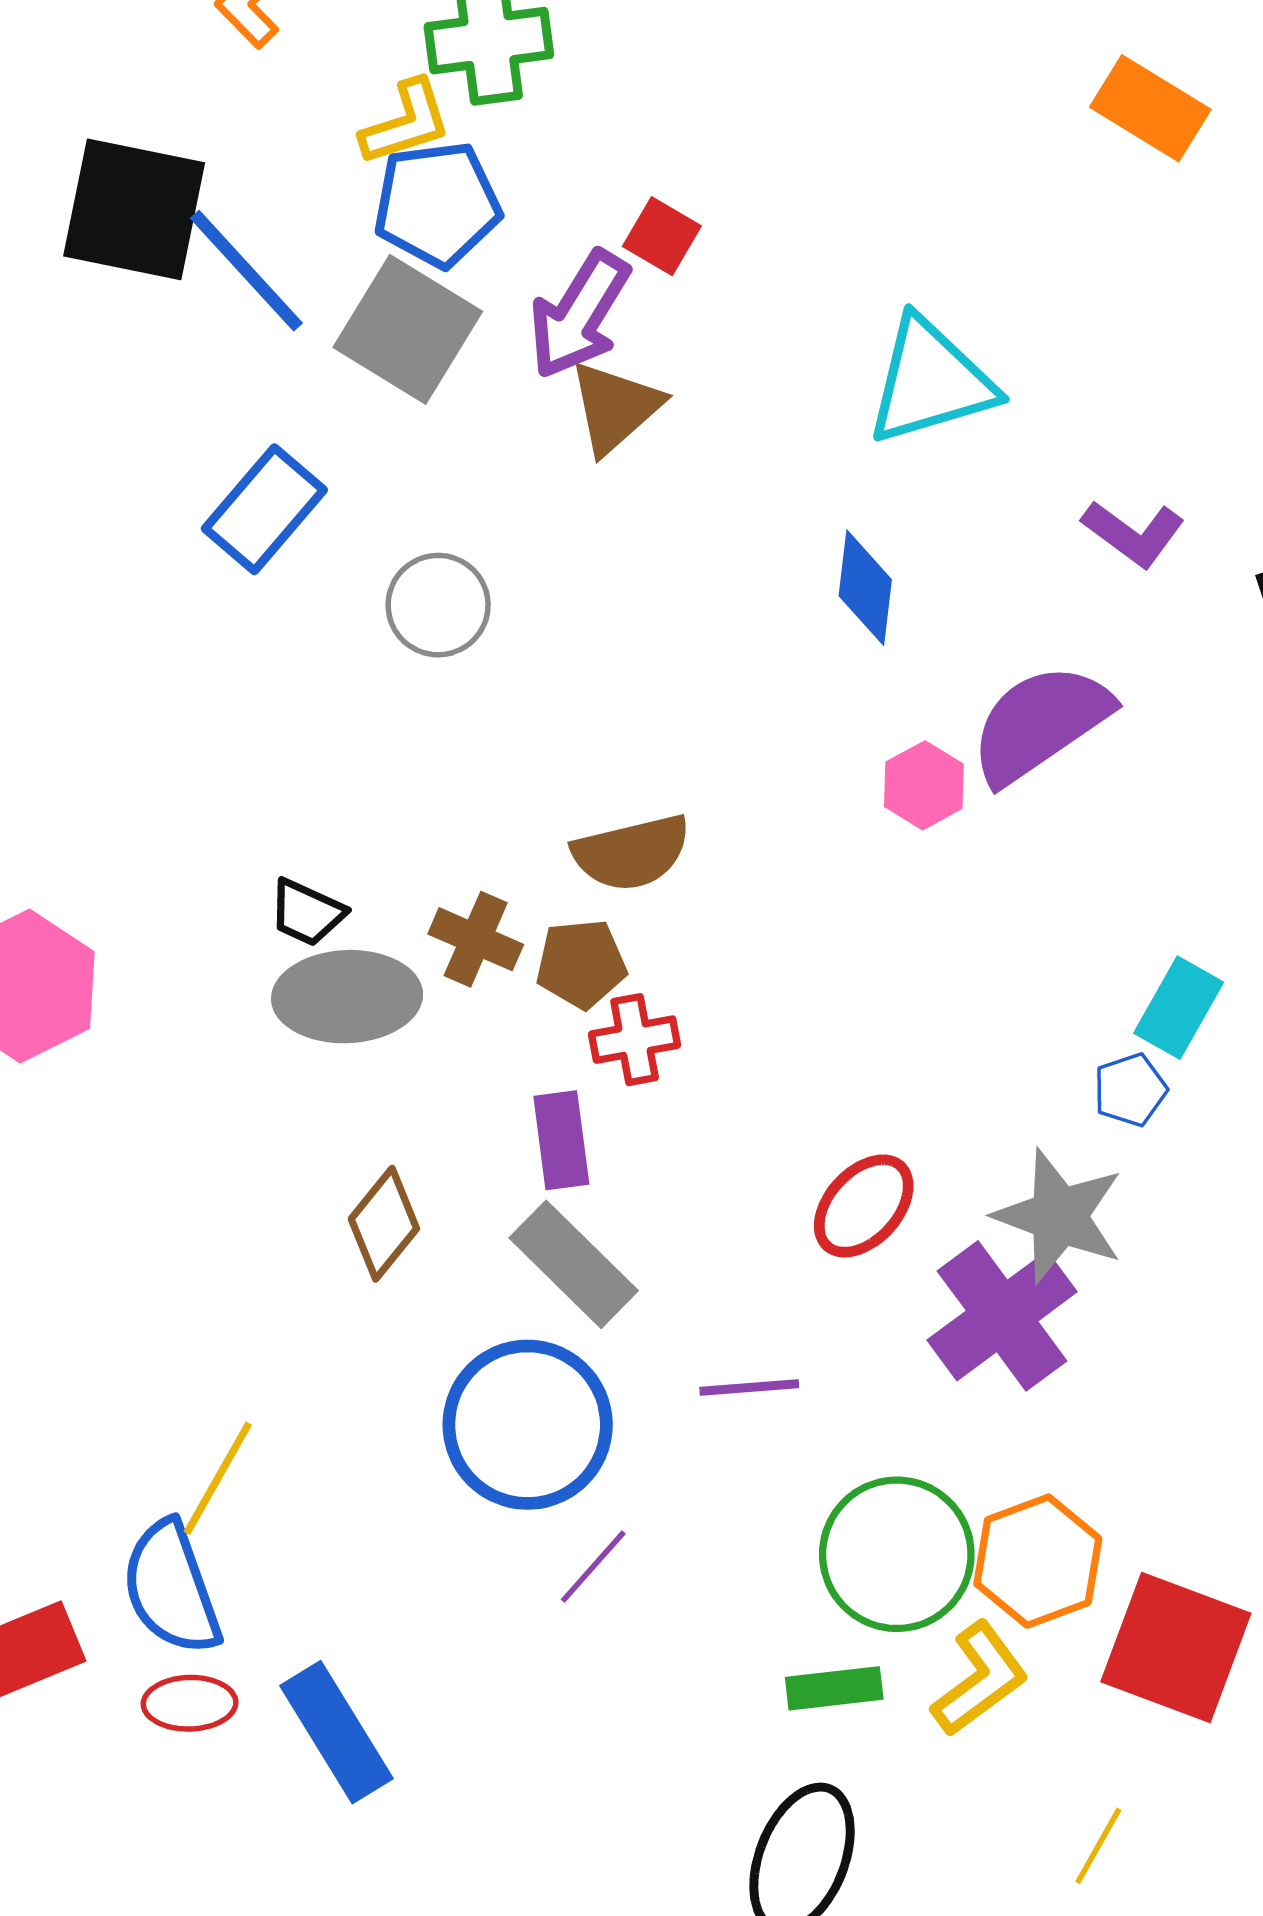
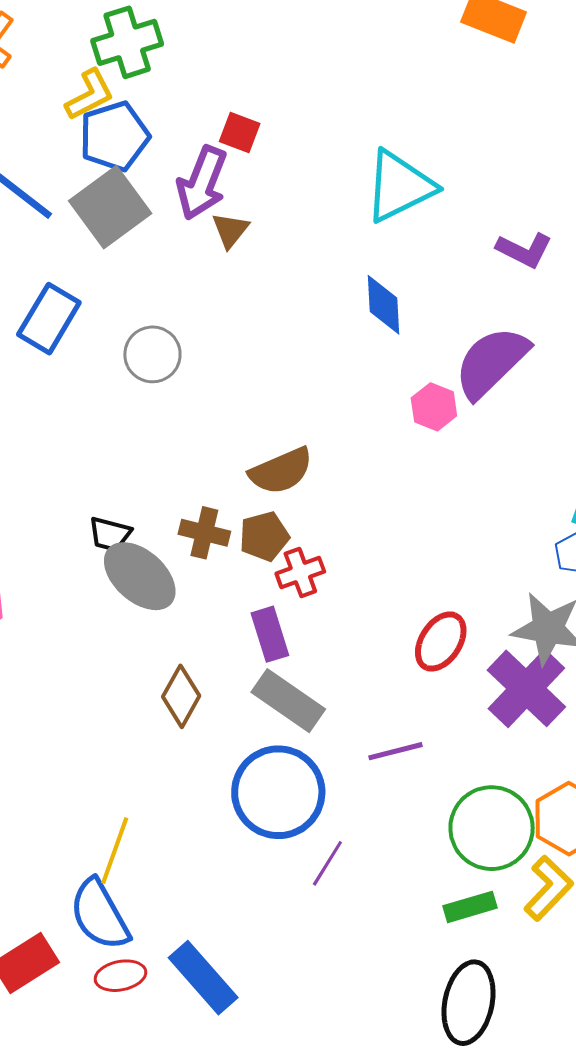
gray square: (408, 329) -> (110, 207), turned 32
brown triangle: (615, 407) -> (230, 230), size x0.7
gray ellipse: (347, 997) -> (140, 576), turned 54

